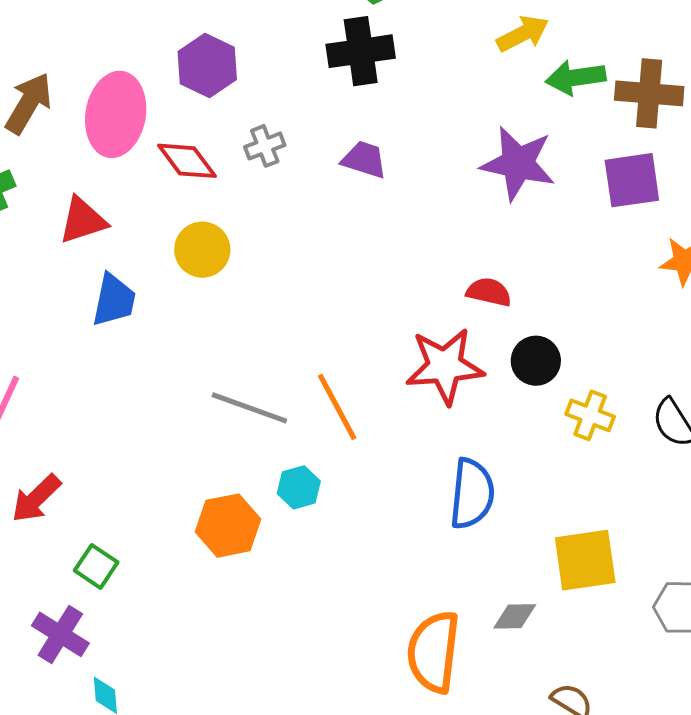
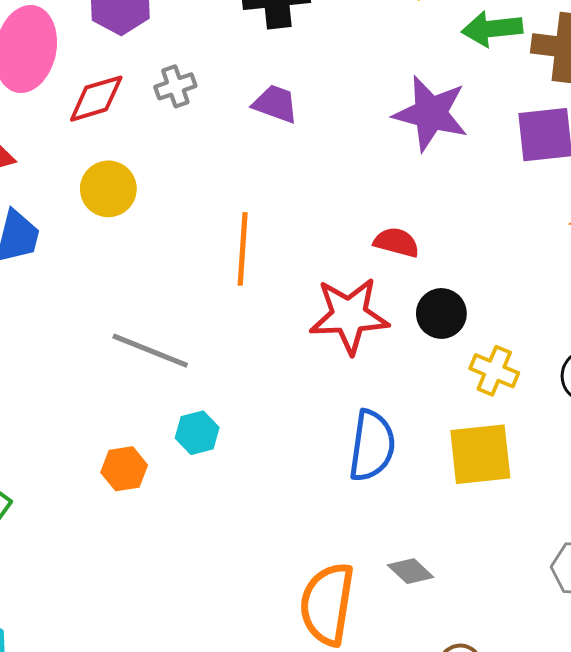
red diamond: (187, 161) -> (96, 99), turned -72
orange line: (337, 407) -> (243, 249), moved, turned 30
orange hexagon: (228, 526) -> (124, 469), size x0.7
yellow square: (585, 560) -> (480, 454), moved
gray diamond: (515, 616) -> (411, 571), turned 42

